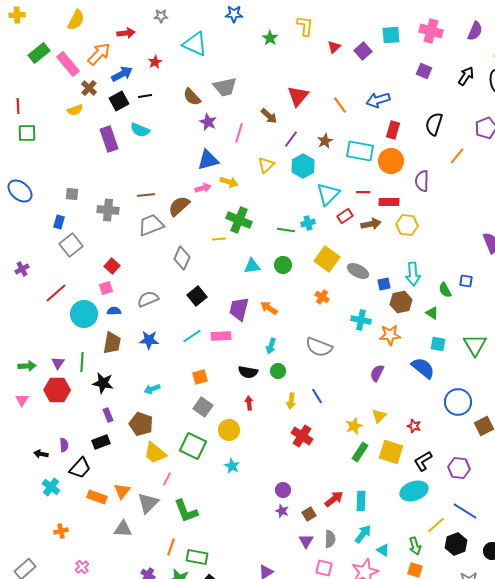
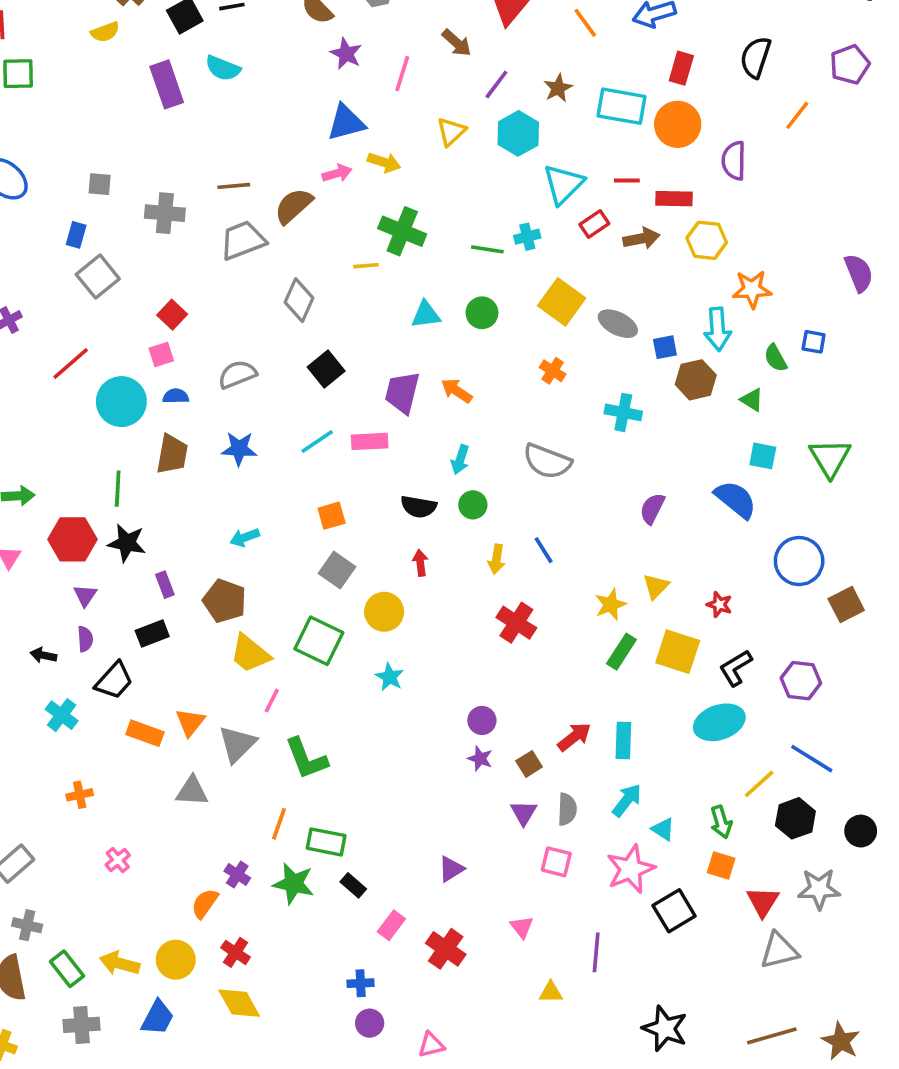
orange star: (390, 335) -> (752, 289), moved
purple triangle: (58, 363) -> (85, 595), moved
black star: (103, 383) -> (127, 543), moved

